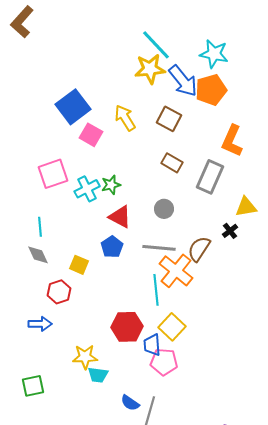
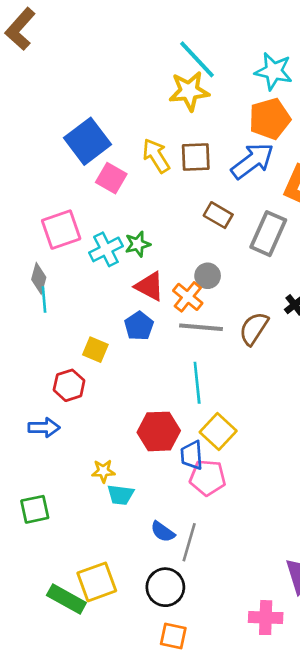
blue arrow: (183, 81) -> (252, 161), moved, turned -88
brown square: (169, 119) -> (196, 157), moved, turned -30
gray diamond: (38, 255) -> (39, 278), moved, turned 40
orange cross: (176, 271) -> (188, 297), moved, size x0.7
yellow star: (85, 357) -> (103, 471), size x0.7

